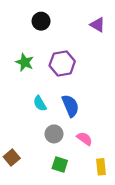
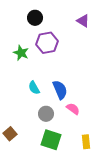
purple hexagon: (62, 63) -> (47, 43), moved
pink semicircle: (85, 139) -> (73, 109), moved
green square: (60, 164) -> (51, 140), size x1.5

